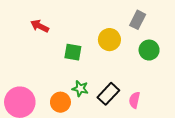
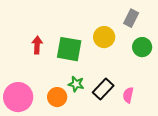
red arrow: (40, 26) -> (37, 45), moved, turned 66
green square: (73, 52) -> (69, 49), size x1.5

